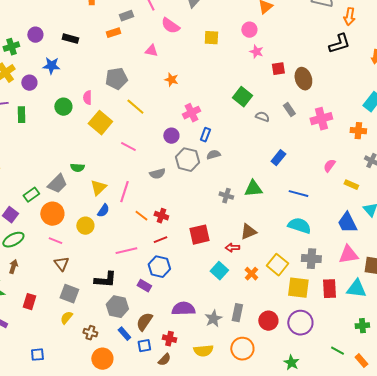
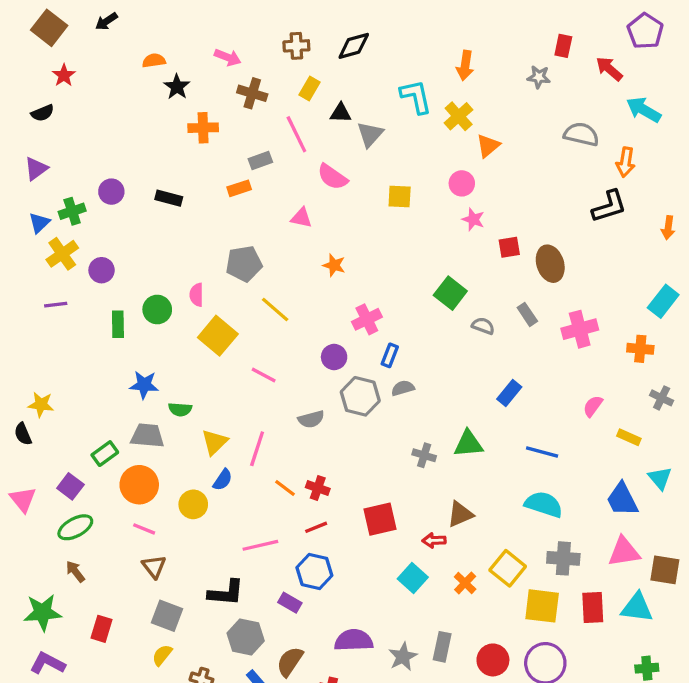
blue star: (51, 66) -> (144, 385), moved
green rectangle: (21, 115) -> (118, 324), moved
gray trapezoid: (57, 184) -> (147, 436), turned -130
brown arrow: (13, 267) -> (75, 572), turned -56

